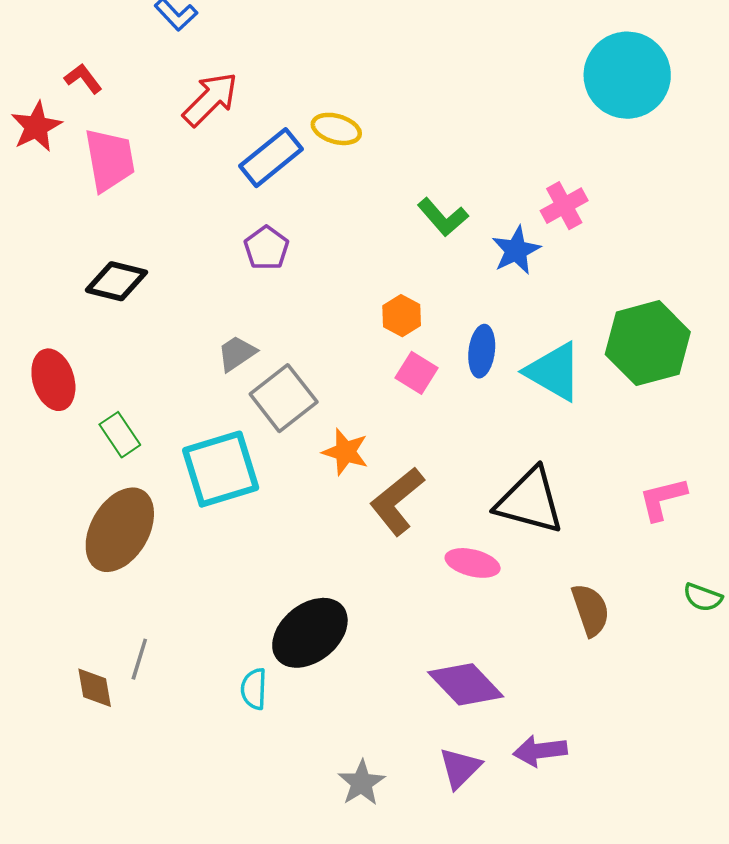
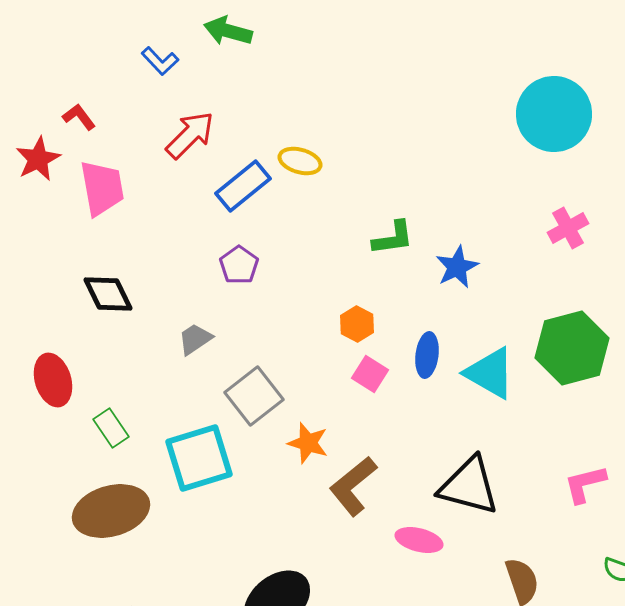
pink cross: (564, 206) -> (568, 228), moved
green L-shape: (443, 217) -> (393, 238), turned -57
black diamond: (116, 281) -> (108, 294), turned 50
gray trapezoid: (237, 353) -> (195, 339), moved
brown ellipse: (120, 530) -> (111, 511), turned 44

